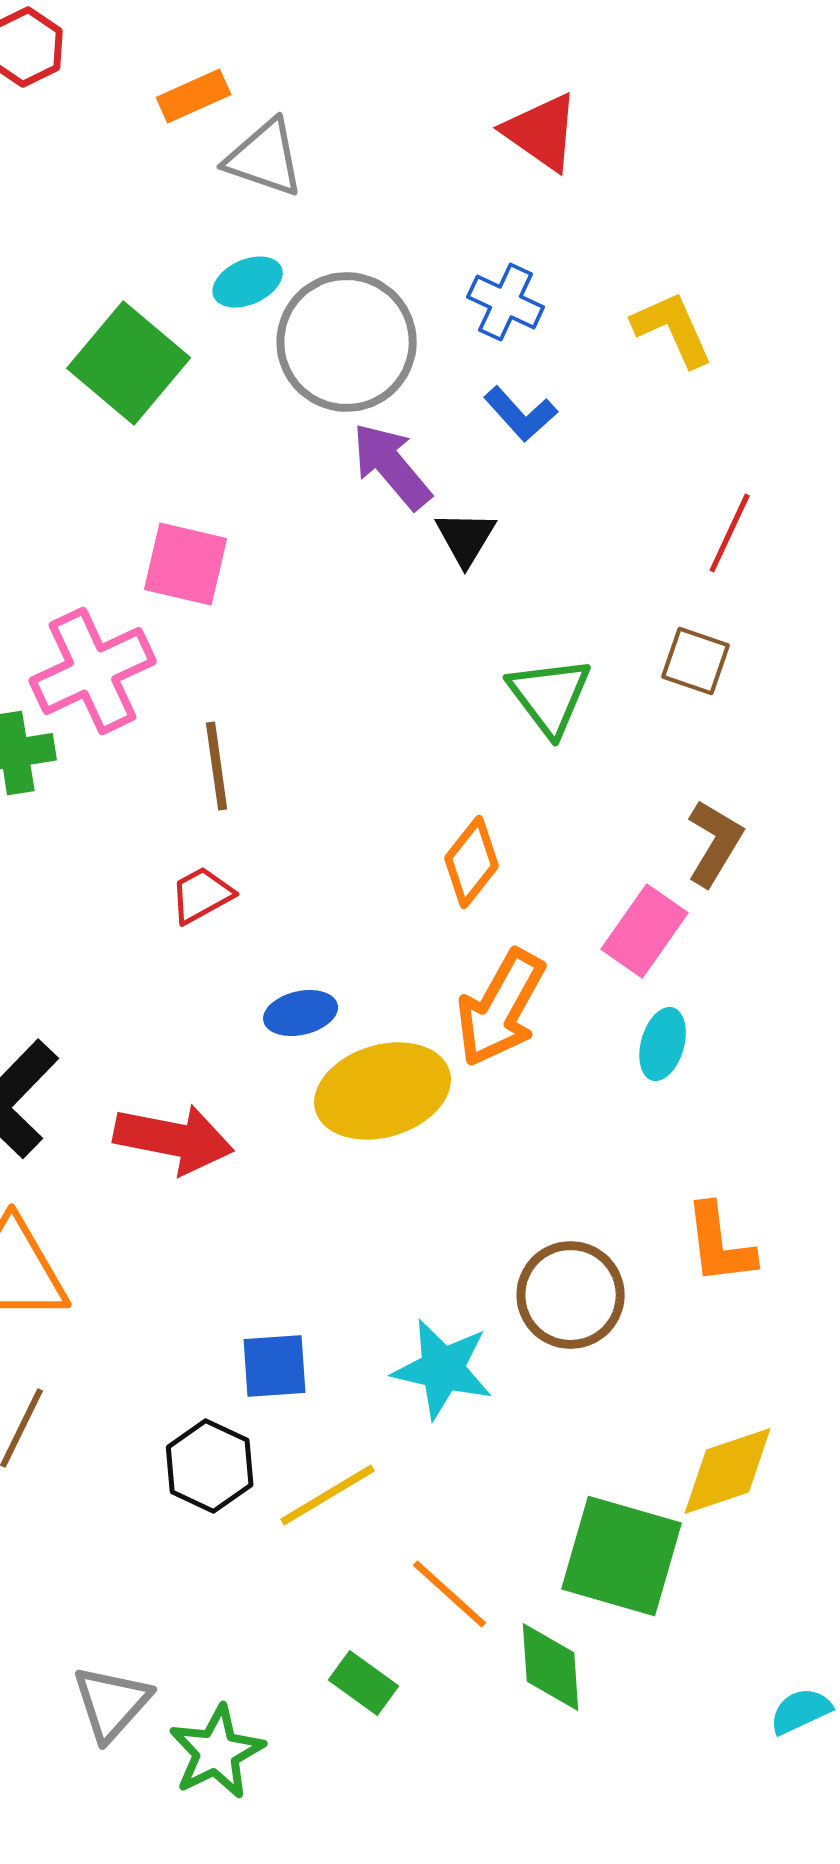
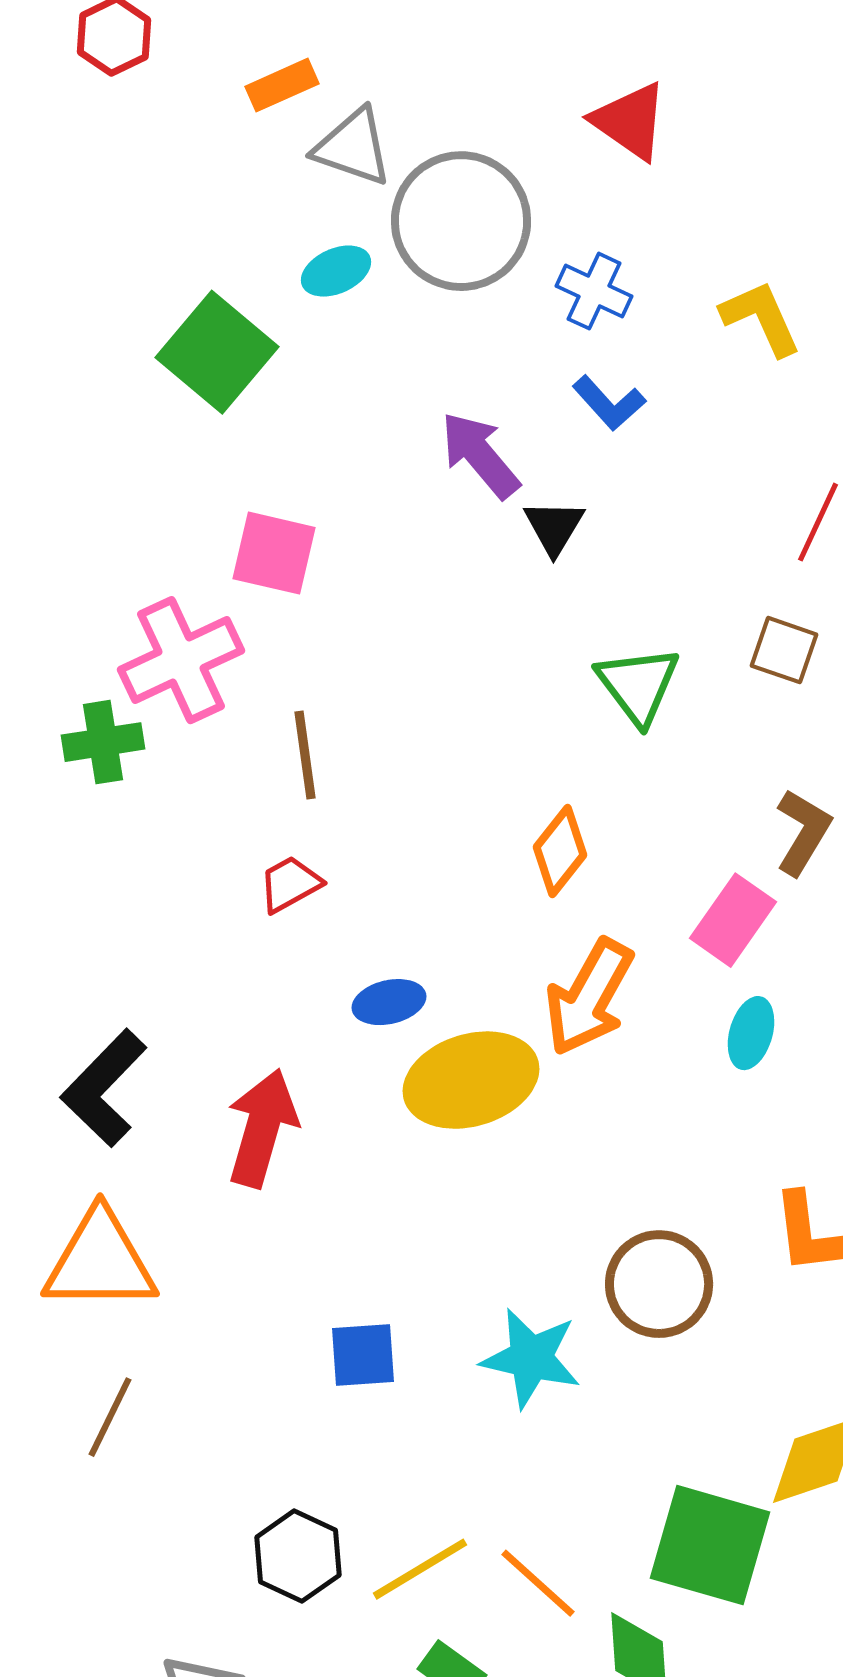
gray circle: (347, 342) -> (461, 221), moved
red arrow: (174, 1139) -> (262, 1128), turned -85
black hexagon: (210, 1466) -> (298, 1556), moved
yellow line: (328, 1495) -> (420, 1569), moved

